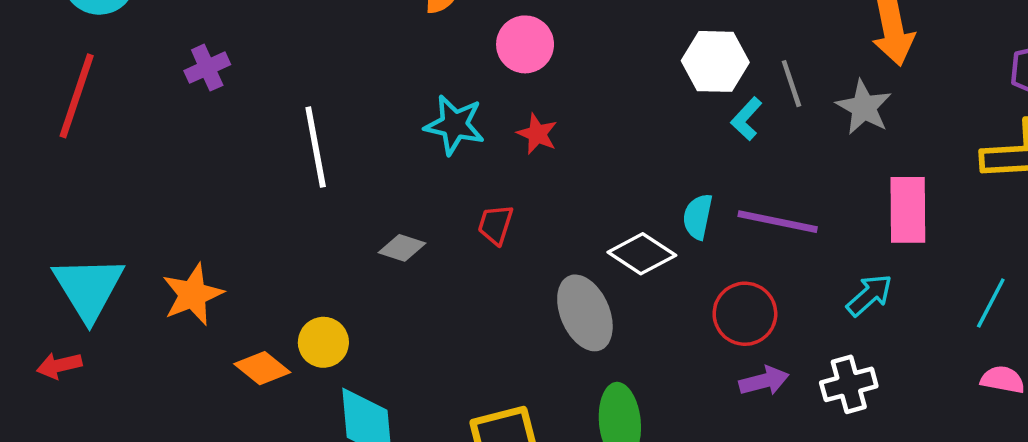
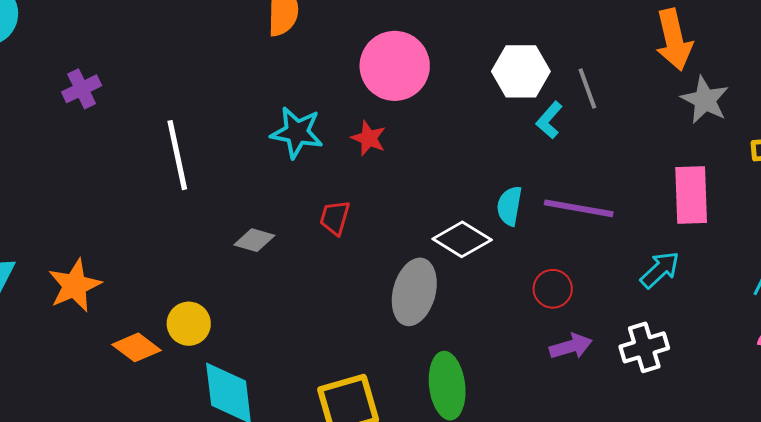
pink circle: (525, 44) -> (395, 66), moved, size x1.4
gray star: (864, 107) -> (705, 100), moved
gray ellipse: (585, 313) -> (414, 292), turned 40
red circle: (745, 314) -> (553, 289), size x0.7

